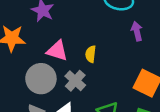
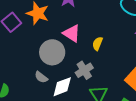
gray cross: (75, 81) -> (84, 70), moved

